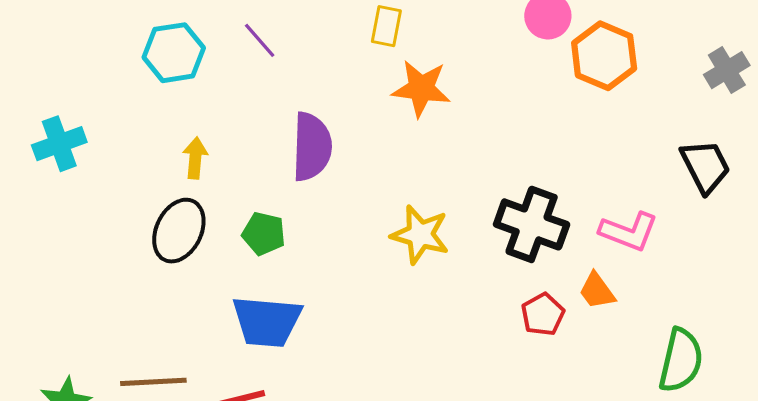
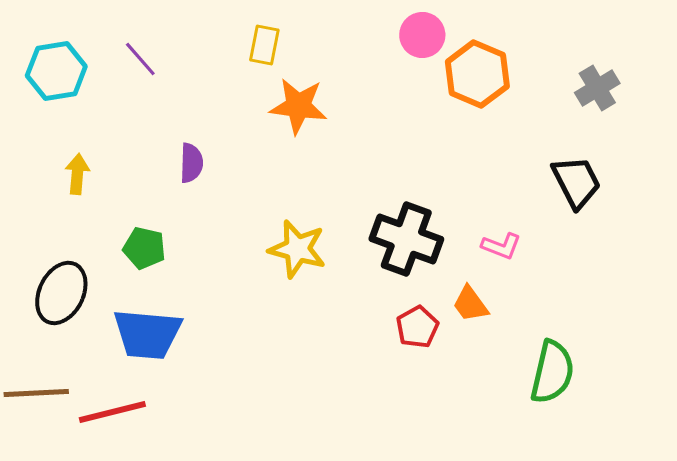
purple semicircle: (312, 147) -> (191, 163), size x0.6
black ellipse: (179, 231) -> (61, 293), moved
pink L-shape: (629, 232) -> (501, 246), size x0.7

